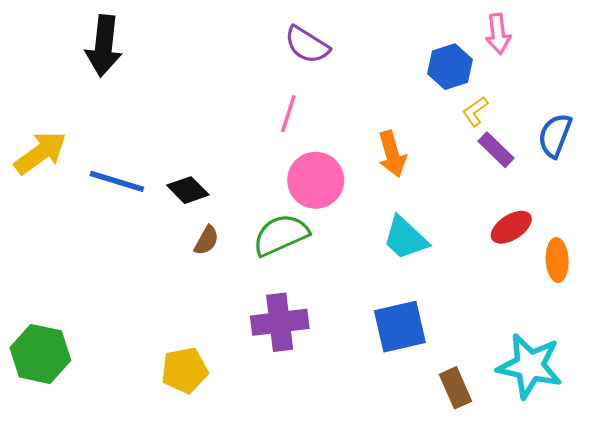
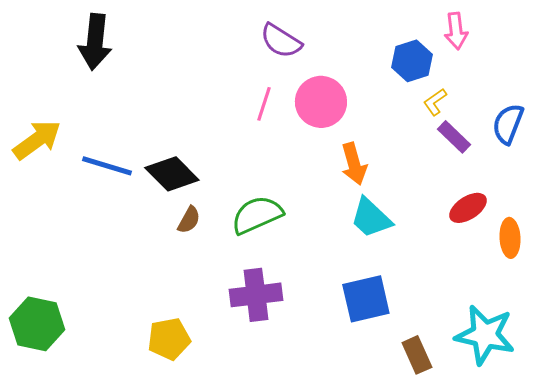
orange arrow: (392, 154) -> (354, 164), moved
pink circle: (316, 180) -> (321, 102), moved
black diamond: (188, 190) -> (172, 174), size x1.4

